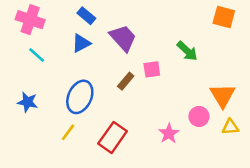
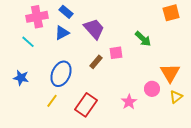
orange square: (224, 17) -> (171, 13), turned -30
pink cross: (30, 20) -> (37, 17), moved, turned -30
yellow triangle: (230, 127) -> (176, 97), turned -32

